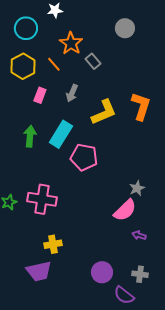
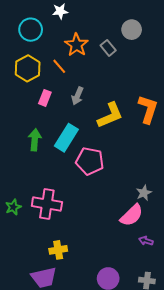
gray rectangle: (93, 61) -> (108, 48), moved

